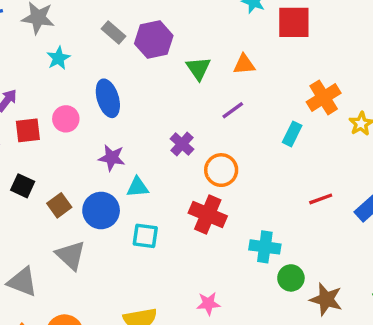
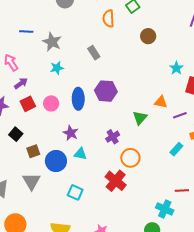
gray rectangle: (113, 32) -> (94, 53), moved
purple hexagon: (154, 40) -> (106, 91), moved
green triangle: (198, 68) -> (140, 118), moved
purple line: (233, 110) -> (180, 115), moved
red square: (28, 130) -> (28, 104), turned -35
cyan square: (145, 236) -> (75, 192), moved
cyan cross: (265, 247) -> (165, 209), moved

